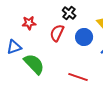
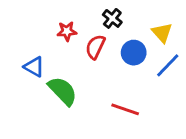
red star: (29, 23) -> (67, 31), moved
blue triangle: (14, 47) -> (34, 67), turned 49

